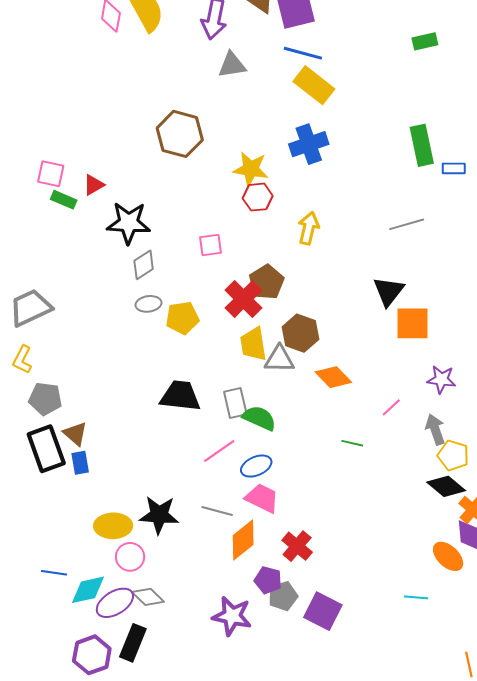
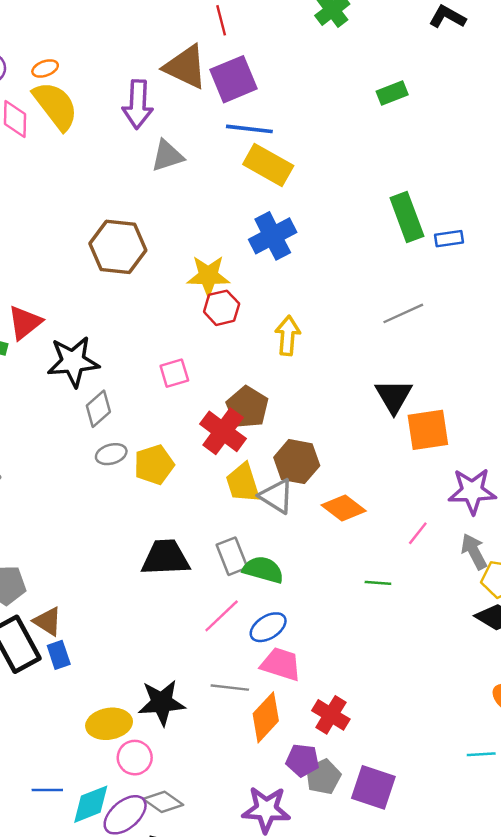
red triangle: (94, 185) -> (25, 323), size x1.4
gray triangle: (279, 359) -> (276, 496), turned 40
purple star: (441, 379) -> (472, 491), size x1.4

